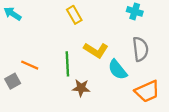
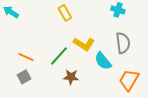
green line: (67, 64) -> (59, 56), turned 45
gray square: (13, 81) -> (24, 77), moved
orange trapezoid: (147, 91) -> (129, 80), turned 145

